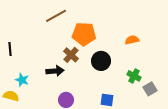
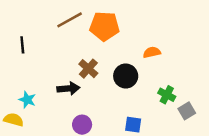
orange pentagon: (84, 34) -> (104, 26), moved
orange semicircle: (132, 40) -> (152, 52), moved
black line: (10, 49) -> (22, 45), moved

